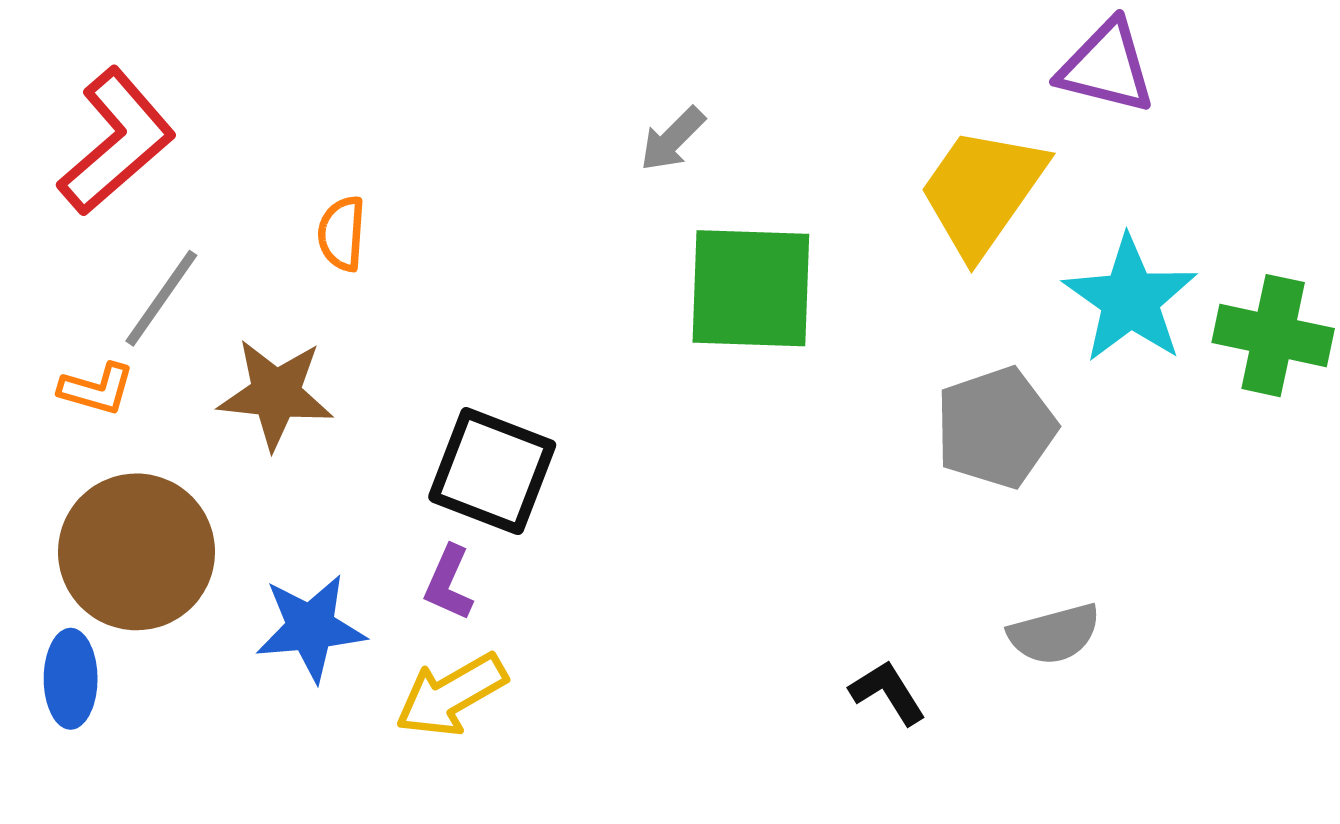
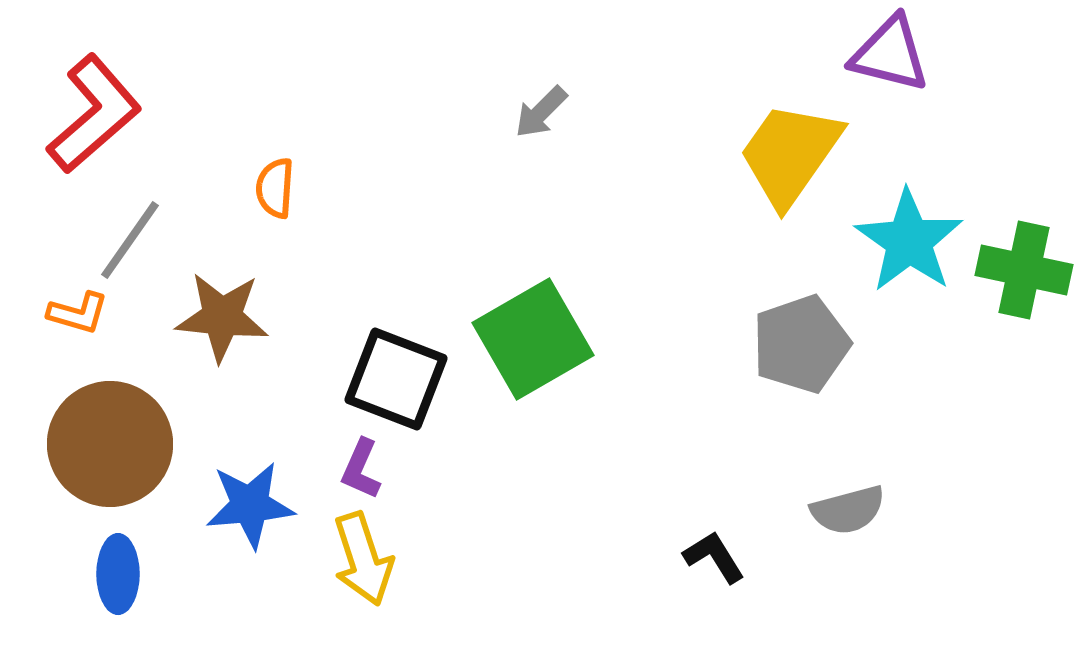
green square: (751, 288) -> (533, 339), moved, turned -32
blue ellipse: (71, 679) -> (118, 574), moved
yellow arrow: (451, 695) -> (363, 559), turned -78

